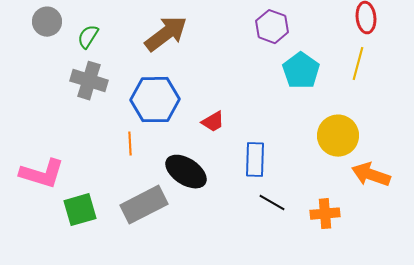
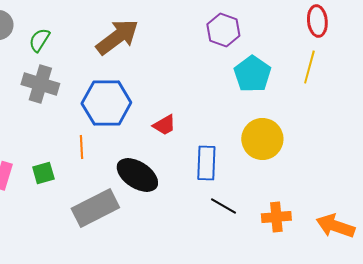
yellow circle: (338, 136) -> (262, 139), moved
orange arrow: (371, 175) -> (335, 226), moved
green square: (80, 210) -> (43, 173), moved, size x0.7

